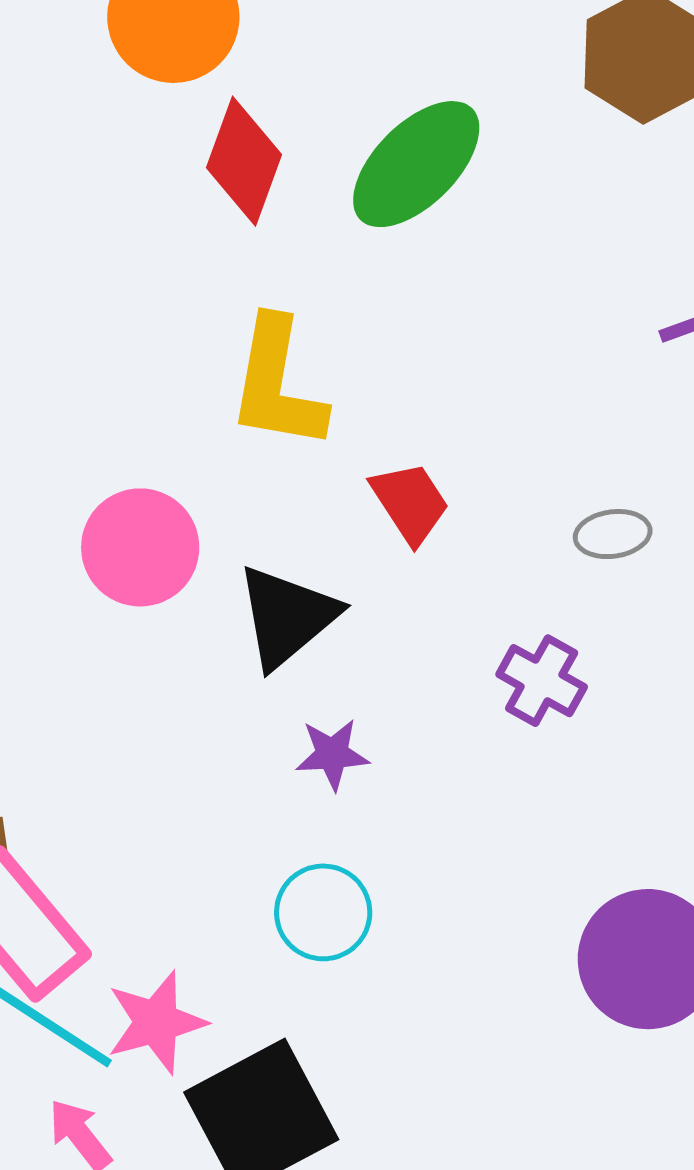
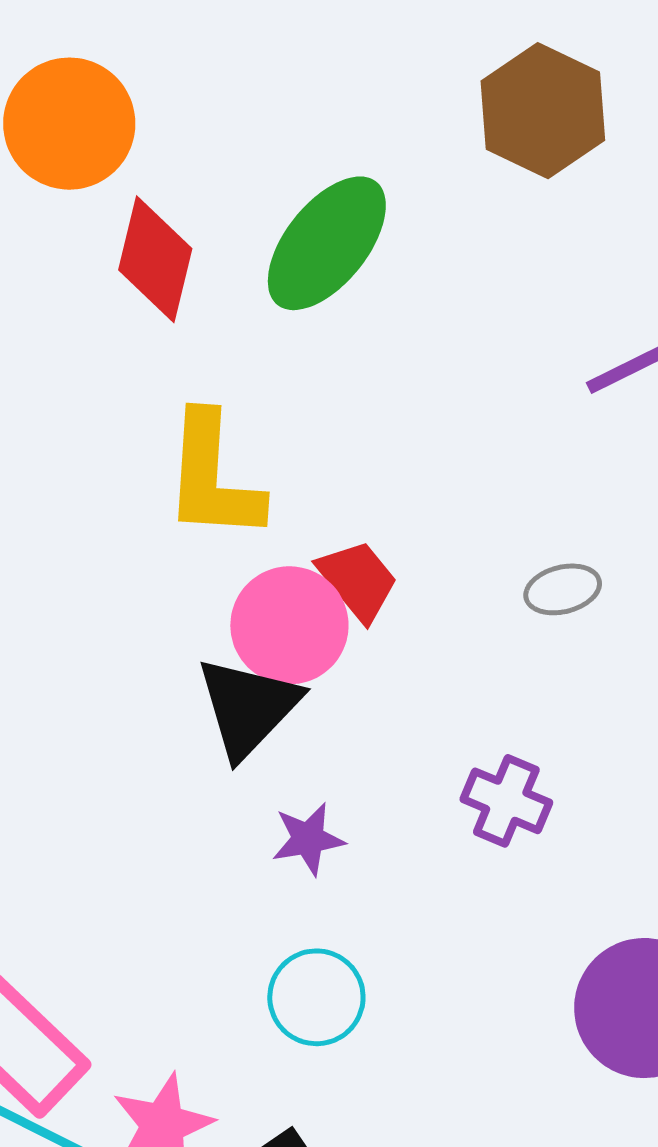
pink circle: (140, 547) -> (289, 625), moved
purple cross: (542, 681) -> (506, 801), moved

